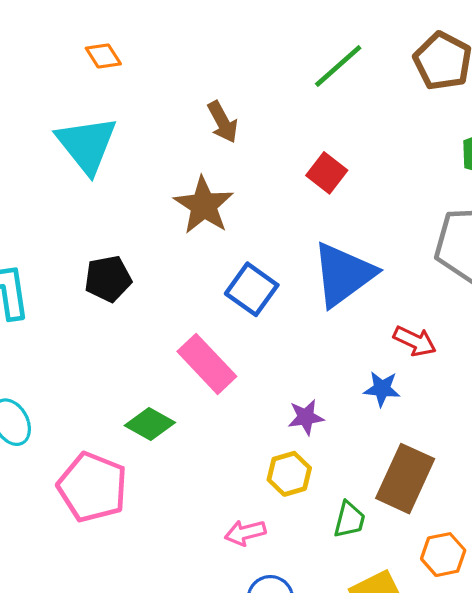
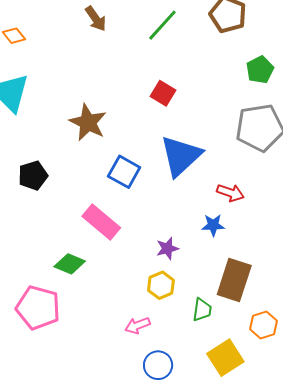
brown arrow: (223, 122) -> (96, 19), moved

